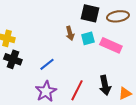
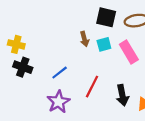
pink rectangle: (111, 45) -> (129, 52), turned 35
red line: (77, 90) -> (92, 87), moved

